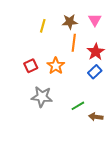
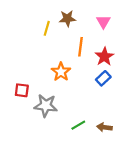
brown star: (70, 22) -> (67, 18), moved
red square: (31, 66) -> (22, 90), moved, turned 32
green line: (78, 106) -> (78, 125), moved

